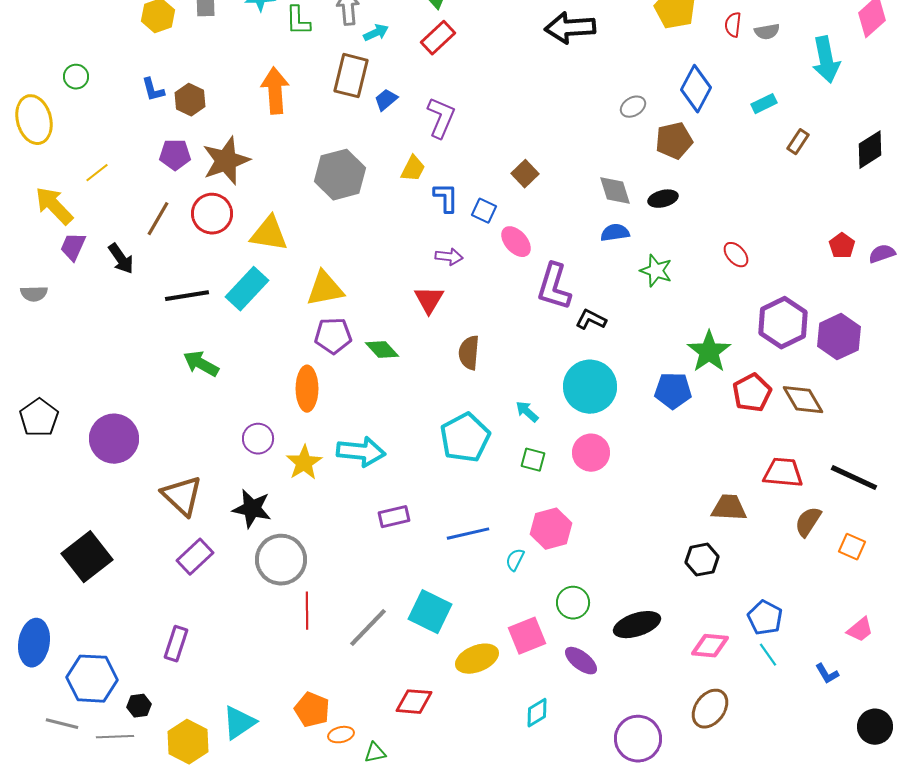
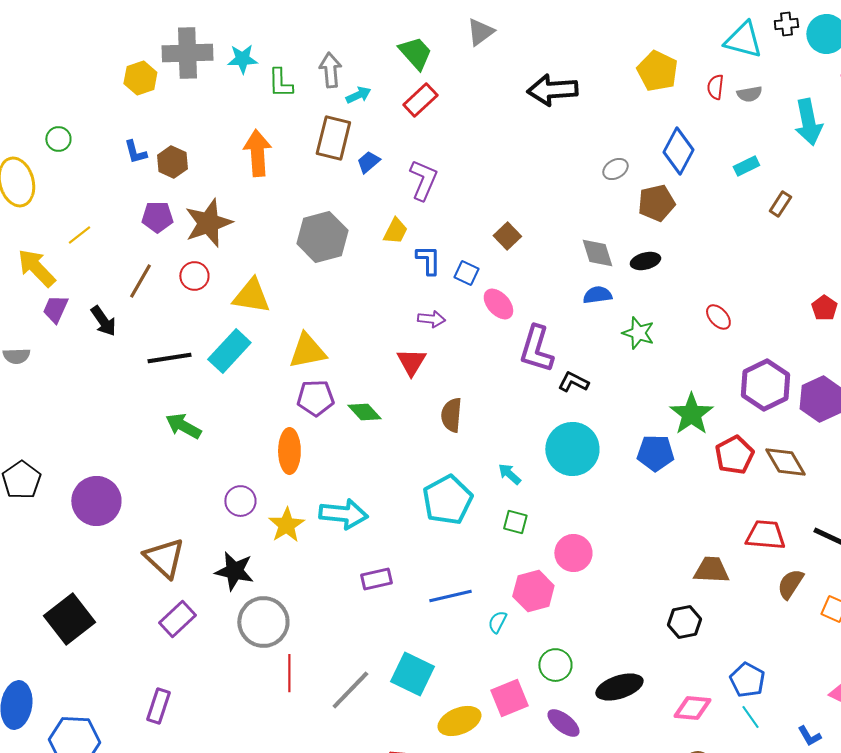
red circle: (212, 214) -> (194, 276), size x0.7
pink circle: (591, 453) -> (573, 553), moved

